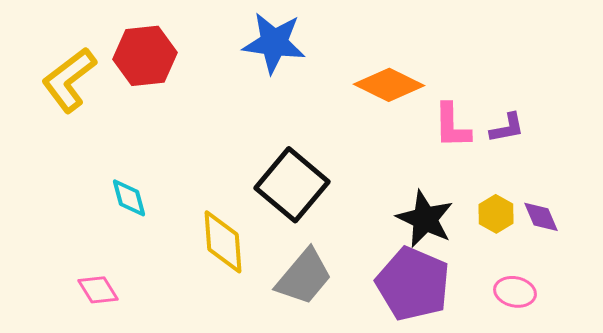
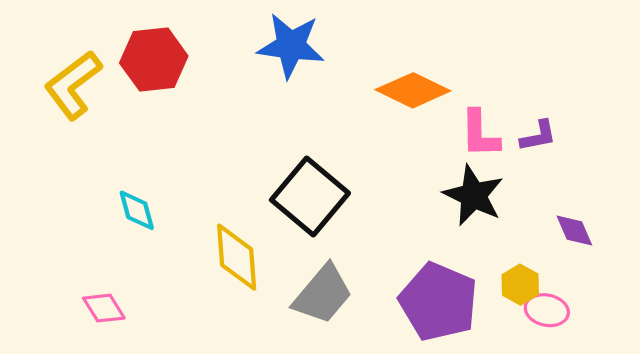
yellow hexagon: (496, 214) -> (520, 285), moved
black star: (425, 219) -> (473, 195), moved

